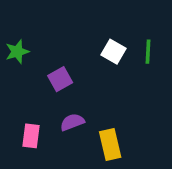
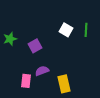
green star: (17, 52) -> (10, 39), moved
pink rectangle: (31, 136) -> (26, 81), moved

